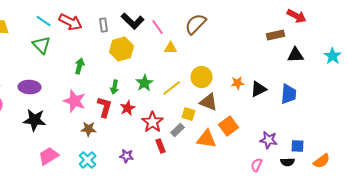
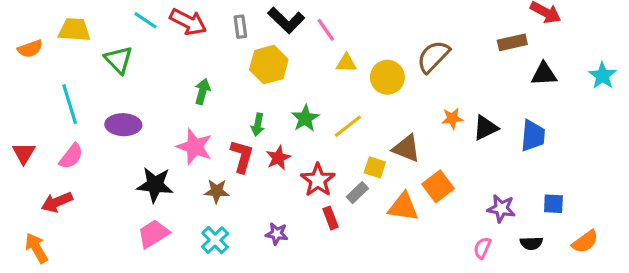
brown semicircle: (196, 24) -> (433, 57), moved
green triangle: (42, 45) -> (119, 60), moved
yellow circle: (202, 77) -> (387, 77), moved
black star: (35, 120) -> (155, 185), moved
blue square: (298, 146) -> (553, 204), moved

